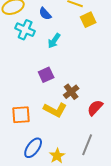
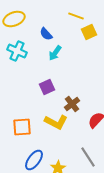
blue semicircle: (45, 14) -> (46, 34), moved
cyan cross: (25, 30) -> (17, 51), moved
gray line: (87, 145) -> (88, 157), turned -55

